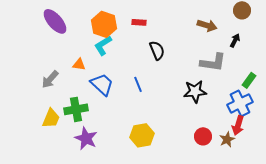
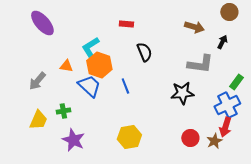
orange hexagon: (104, 24) -> (99, 65), moved
green cross: (76, 109) -> (63, 111), size x0.6

